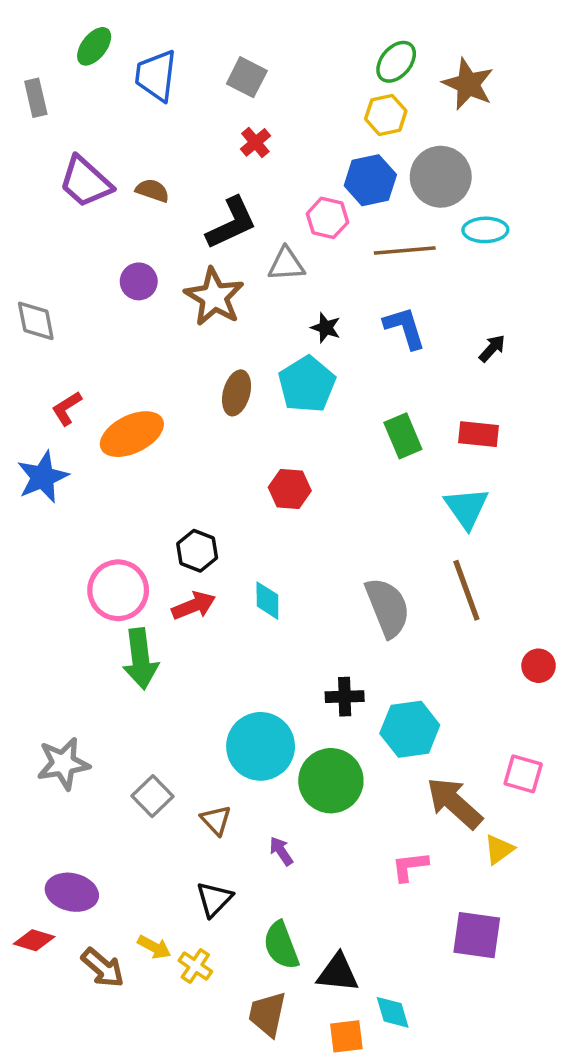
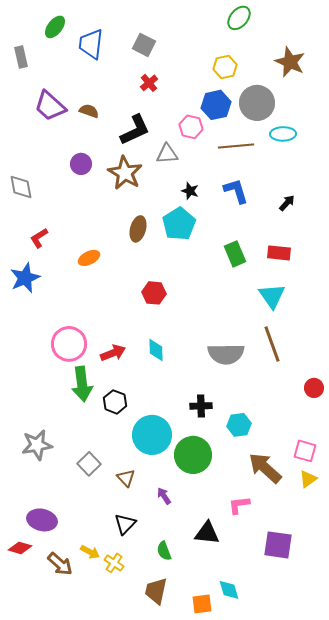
green ellipse: (396, 62) -> (239, 18), moved
brown star: (468, 84) -> (290, 62), moved
orange ellipse: (132, 434) -> (89, 258), moved, size x0.6
red hexagon: (290, 489) -> (154, 293), moved
black hexagon: (197, 551) -> (115, 402), moved
gray semicircle: (388, 607) -> (226, 354), turned 111
cyan hexagon: (410, 729) -> (239, 425), size x0.7
yellow triangle: (499, 849) -> (308, 479), moved
green semicircle: (281, 945) -> (164, 551), size x0.7
black triangle: (338, 973) -> (207, 533), moved

